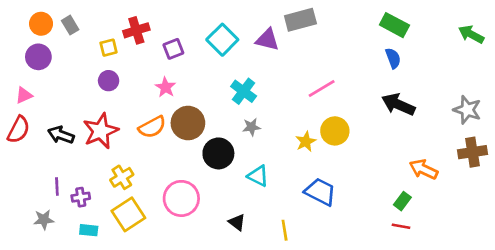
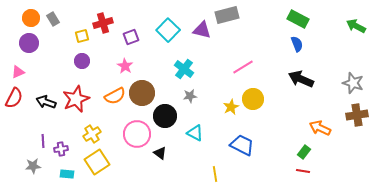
pink circle: (181, 198) -> (137, 134), moved
black triangle: (237, 222) -> (160, 153), moved

